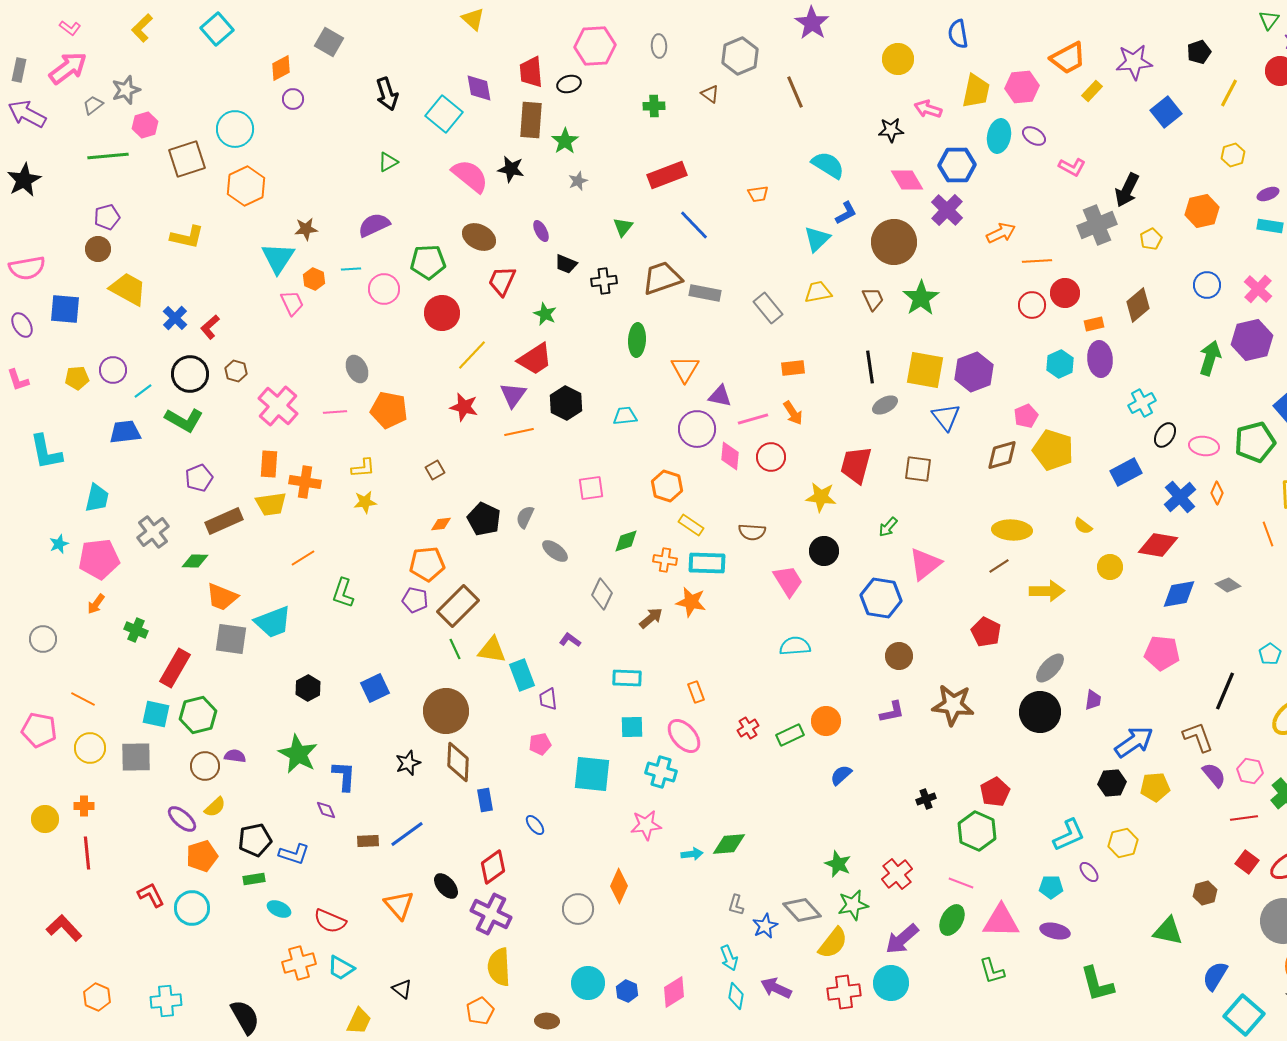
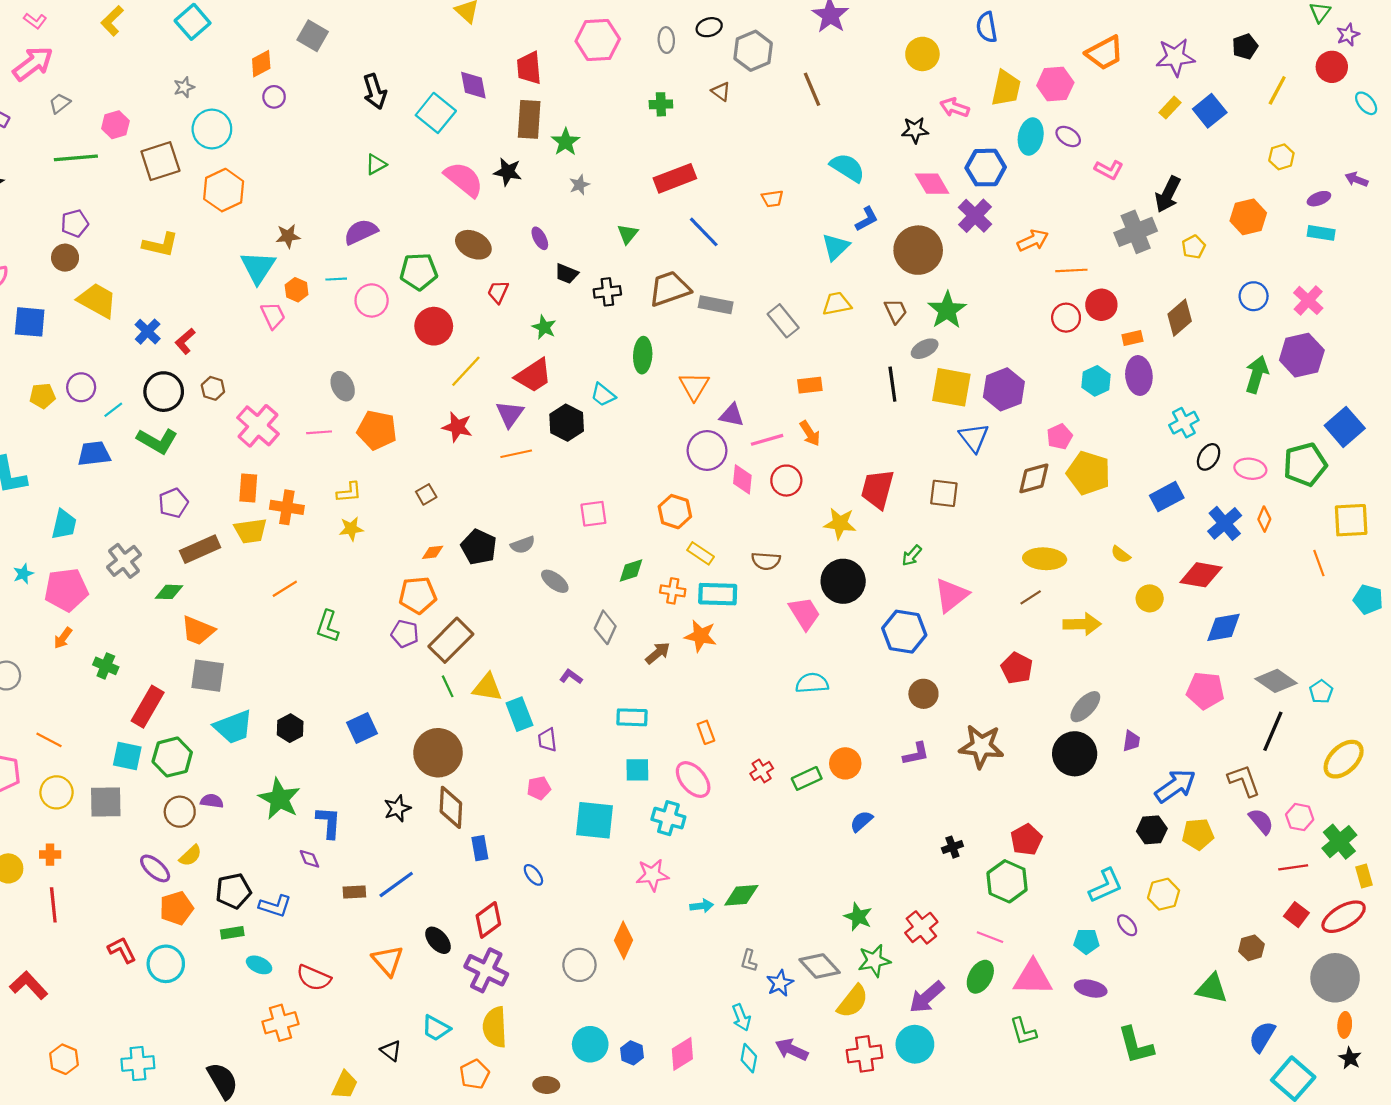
black ellipse: (569, 84) -> (709, 27), moved
gray star: (126, 90) -> (184, 87), moved, size x0.7
yellow rectangle: (1092, 91) -> (1170, 108), moved
red trapezoid: (502, 281) -> (498, 292), size x0.7
gray ellipse: (885, 405) -> (925, 349), moved
cyan trapezoid: (625, 416) -> (603, 395), moved, turned -135
gray semicircle: (525, 517) -> (523, 545), turned -135
black circle: (824, 551) -> (843, 581), size x1.4
gray diamond: (1228, 585) -> (1276, 681), moved, size x1.5
cyan trapezoid: (273, 622) -> (233, 727), moved
cyan trapezoid: (341, 968) -> (436, 1028), moved

